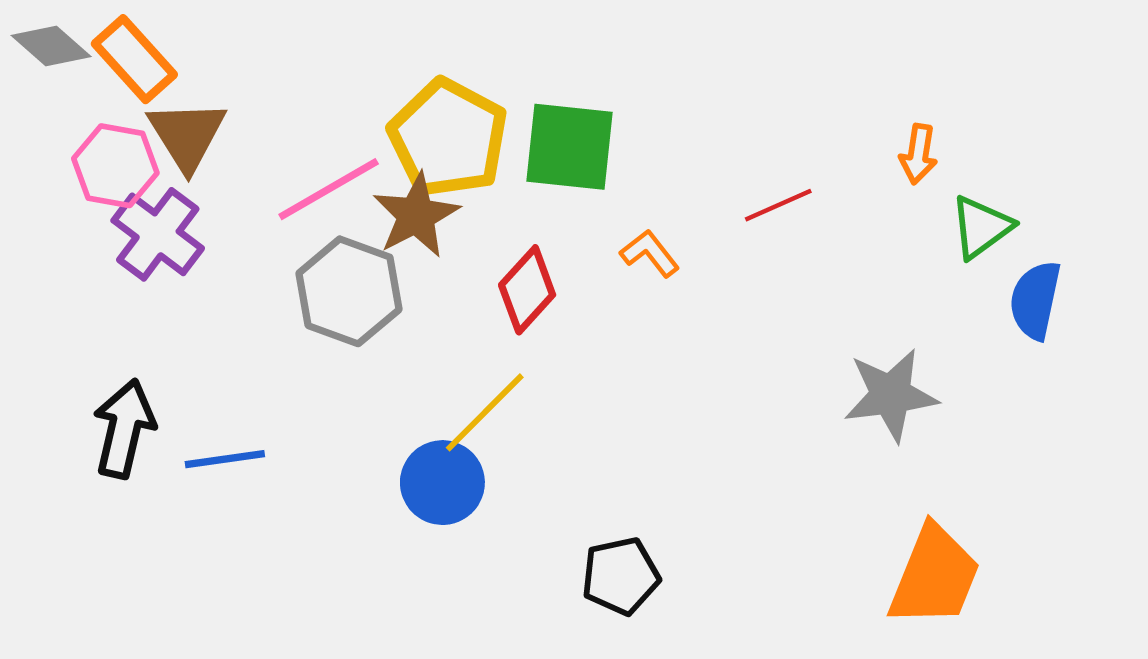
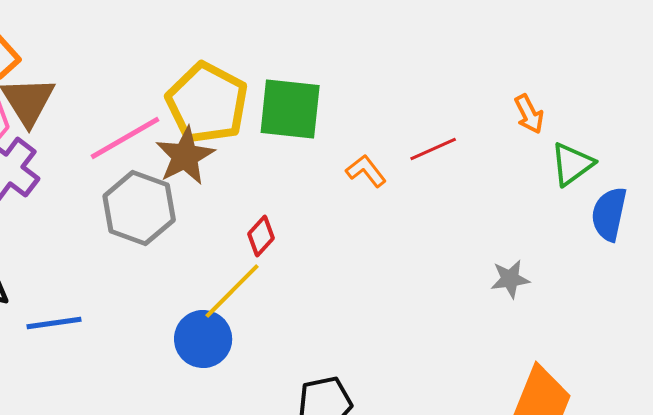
orange arrow: (918, 154) -> (529, 114), turned -36
orange L-shape: (650, 253) -> (366, 171), moved
red diamond: (527, 290) -> (261, 236), moved, size x0.7
gray star: (891, 395) -> (510, 279), size x0.6

